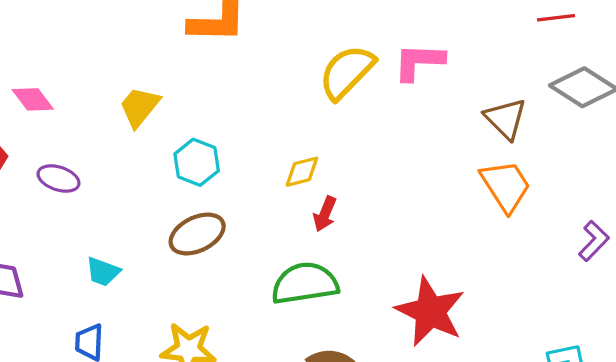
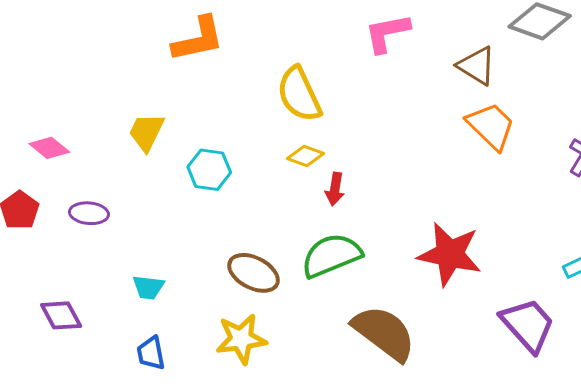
yellow semicircle: (347, 72) -> (299, 94), moved, turned -56
yellow diamond: (302, 172) -> (305, 156), turned 48
brown ellipse: (197, 234) -> (254, 273), moved, turned 66

